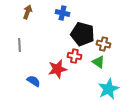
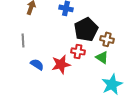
black pentagon: (82, 34) -> (86, 29), turned 30
blue semicircle: (33, 81) -> (37, 64), moved

